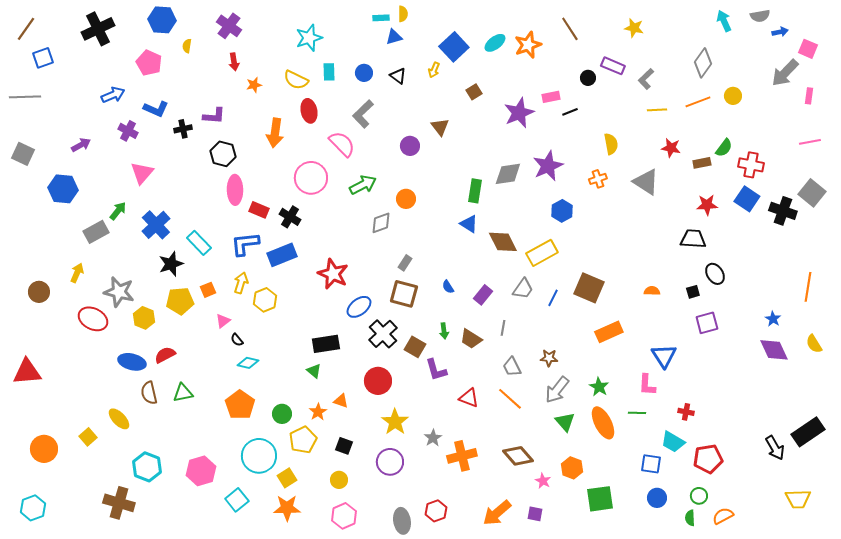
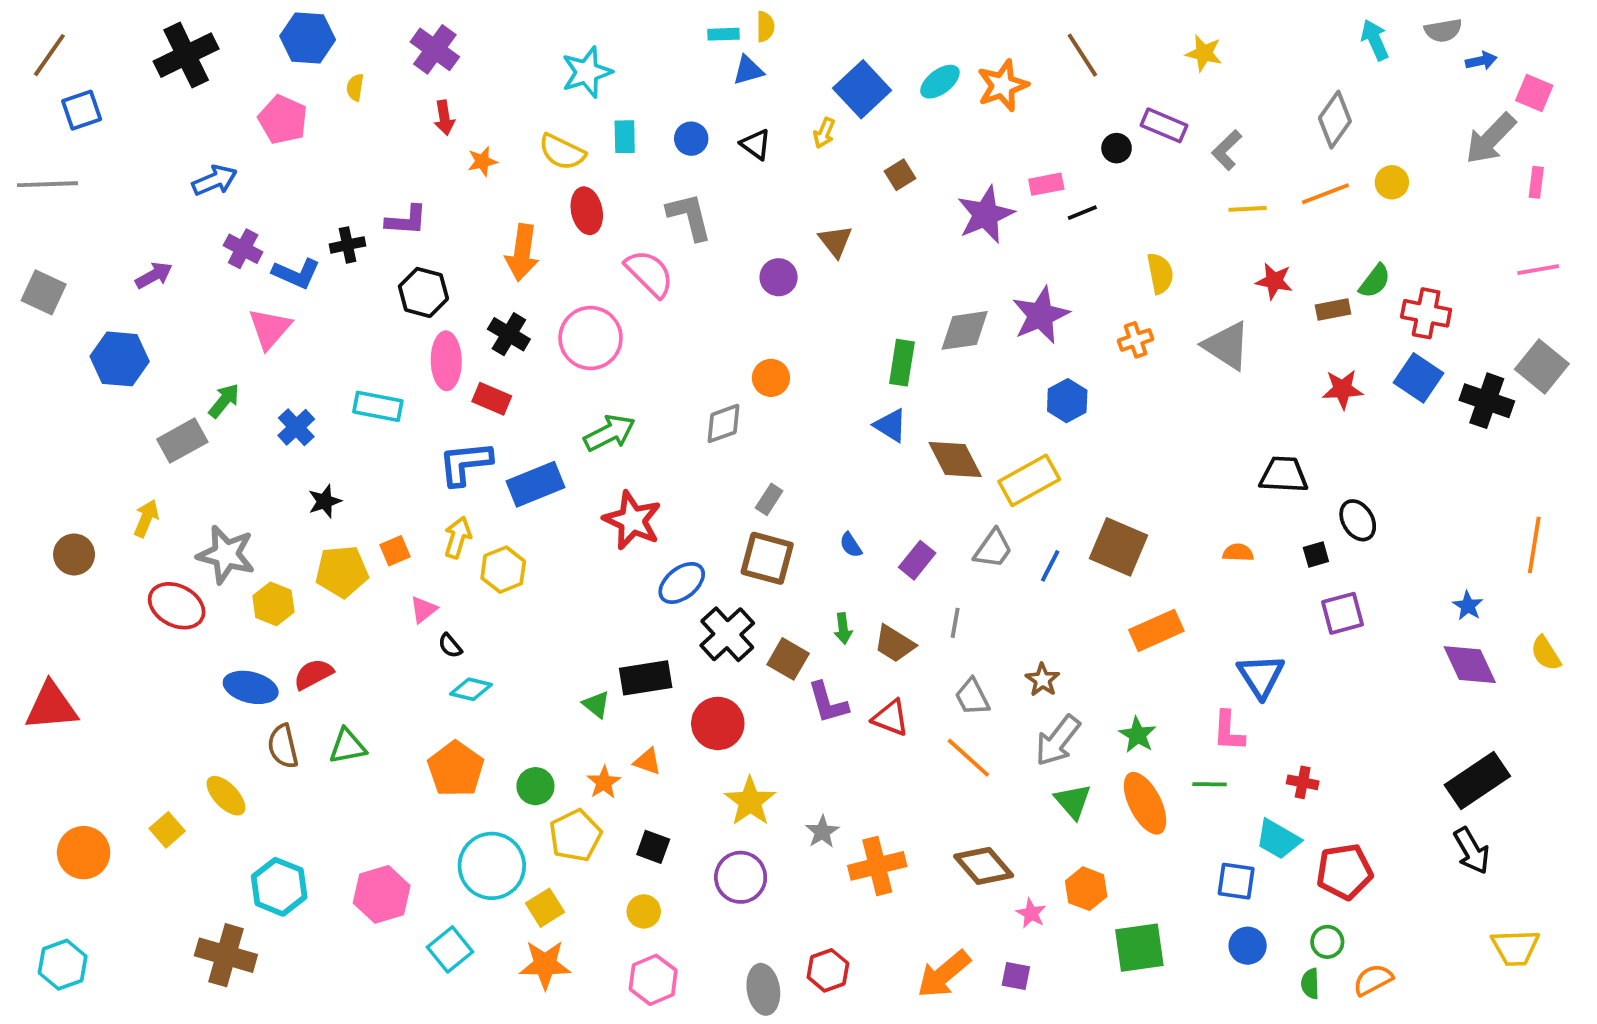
blue L-shape: (156, 109) -> (296, 273), moved
gray L-shape: (363, 114) -> (689, 216), turned 120
green arrow: (363, 185) -> (610, 433), moved
black cross: (290, 217) -> (509, 334), moved
blue cross: (156, 225) -> (296, 427), size x0.7
black trapezoid: (693, 239) -> (1284, 475), moved
cyan rectangle: (199, 243) -> (378, 406), moved, turned -35
black star: (171, 264) -> (325, 501), size x0.7
black rectangle: (326, 344) -> (646, 678), moved
brown star: (549, 358) -> (1042, 680), turned 30
red triangle: (469, 398) -> (891, 718), moved
black rectangle: (808, 432) -> (1477, 780), moved

